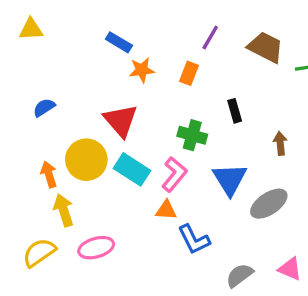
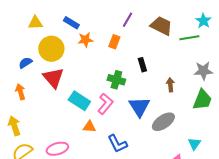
yellow triangle: (31, 29) -> (35, 23), moved
red triangle: (121, 121) -> (53, 78), moved
yellow circle: (86, 160) -> (51, 49), moved
orange arrow: (49, 174) -> (20, 92), moved
yellow arrow: (64, 210) -> (14, 126), moved
orange triangle: (166, 210) -> (89, 127), moved

